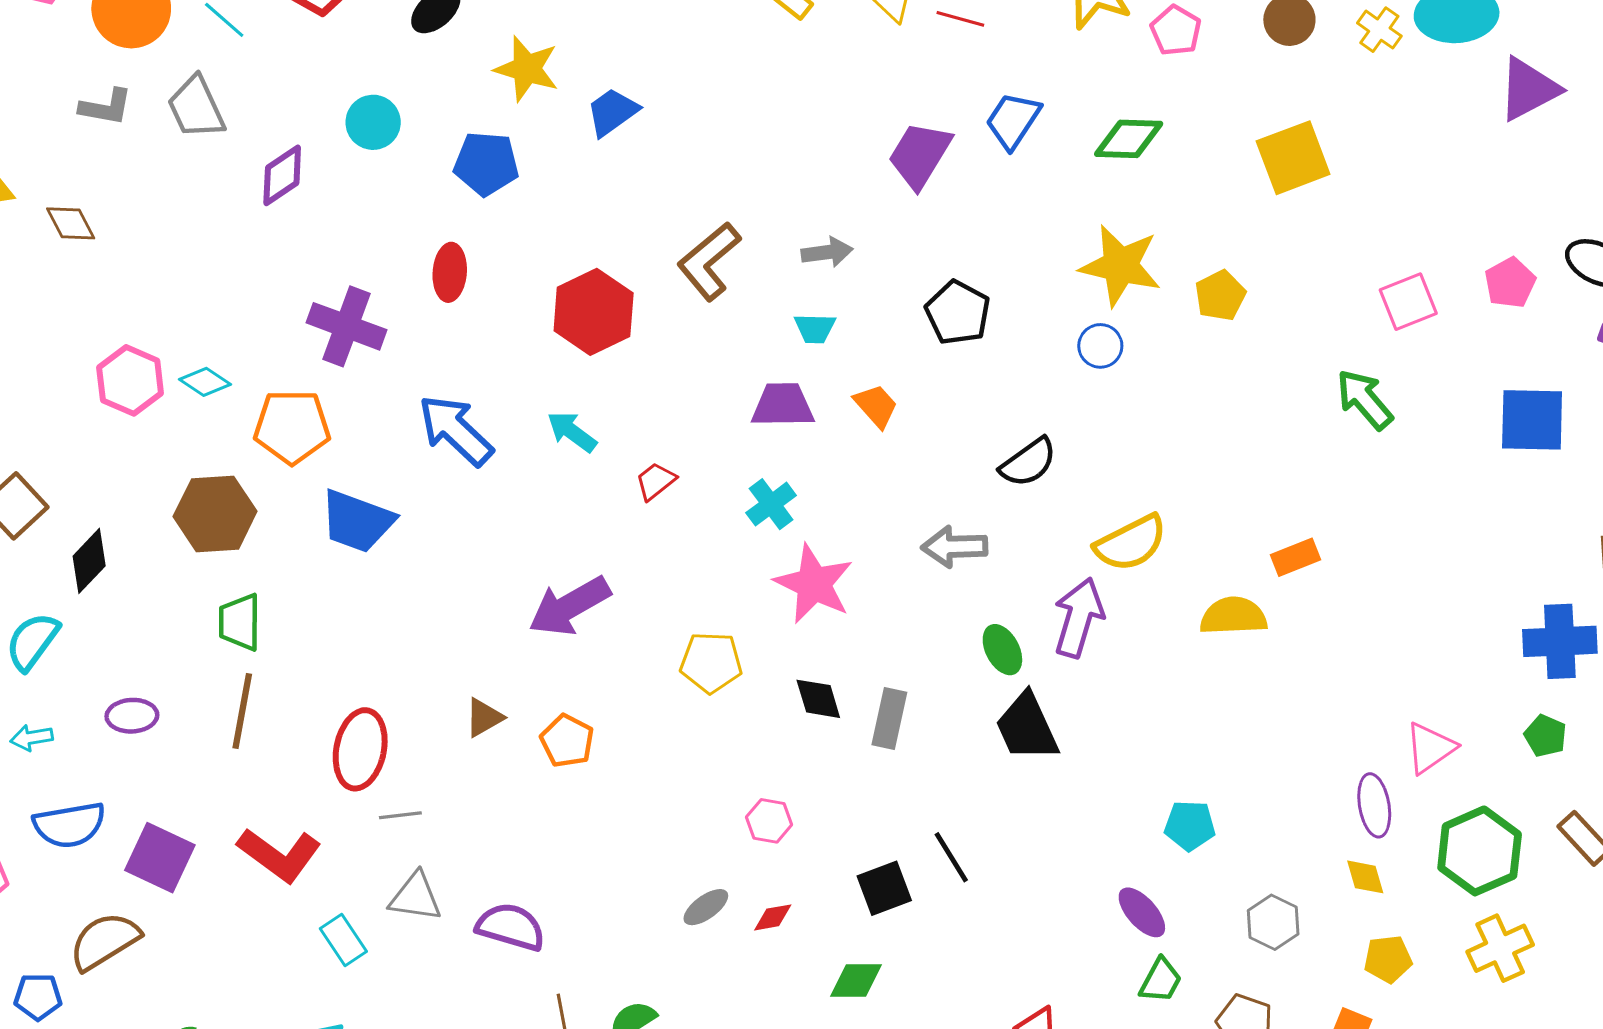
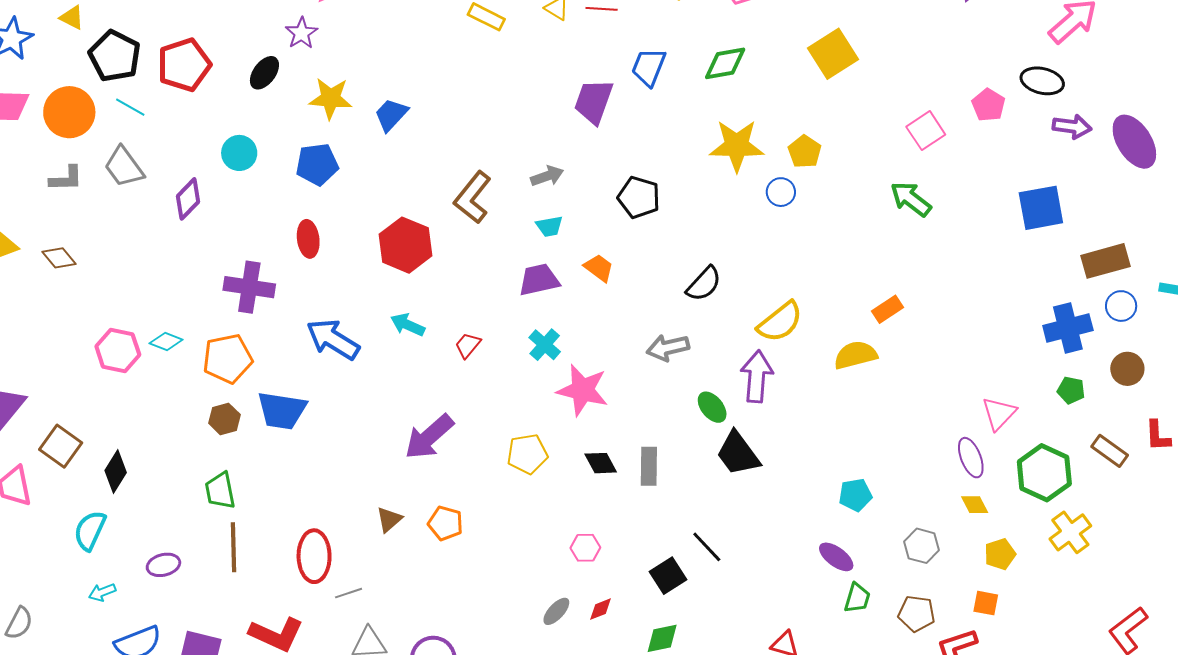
blue circle: (1100, 346) -> (781, 192), moved
blue square: (1532, 420) -> (1041, 208), moved
brown hexagon: (215, 514) -> (224, 419), moved, size x0.6

